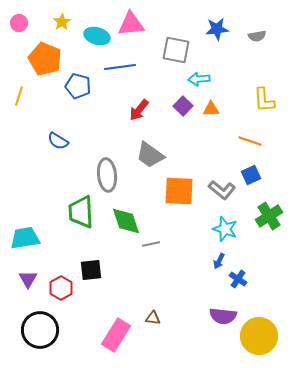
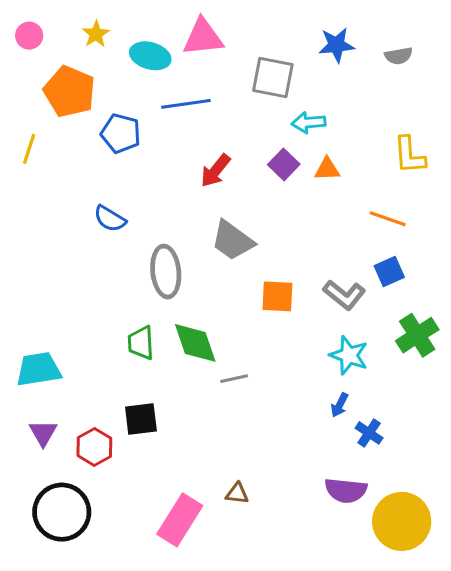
blue semicircle: (58, 141) -> (110, 219), moved
orange square: (179, 191) -> (277, 296), size x0.7
green trapezoid: (81, 212) -> (141, 343), moved, size x0.7

